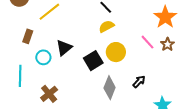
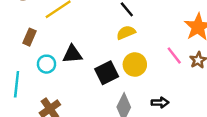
black triangle: (64, 48) -> (72, 54), turned 30
black arrow: (139, 82) -> (160, 103), turned 40

